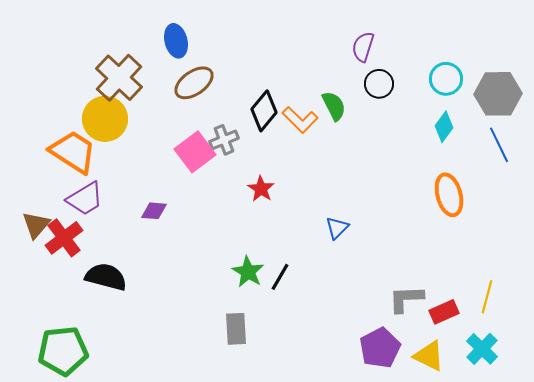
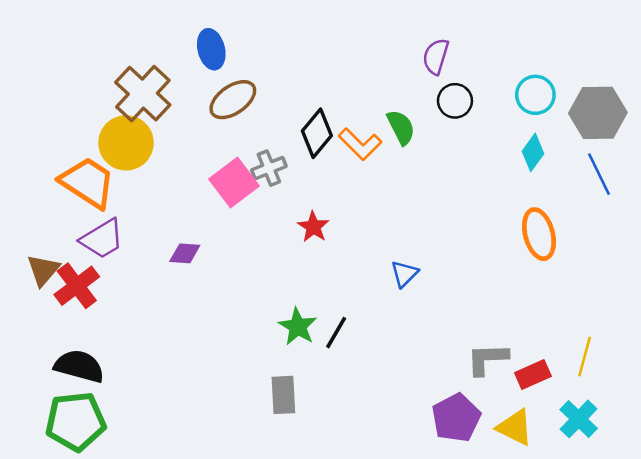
black semicircle: (106, 277) -> (79, 366), moved

